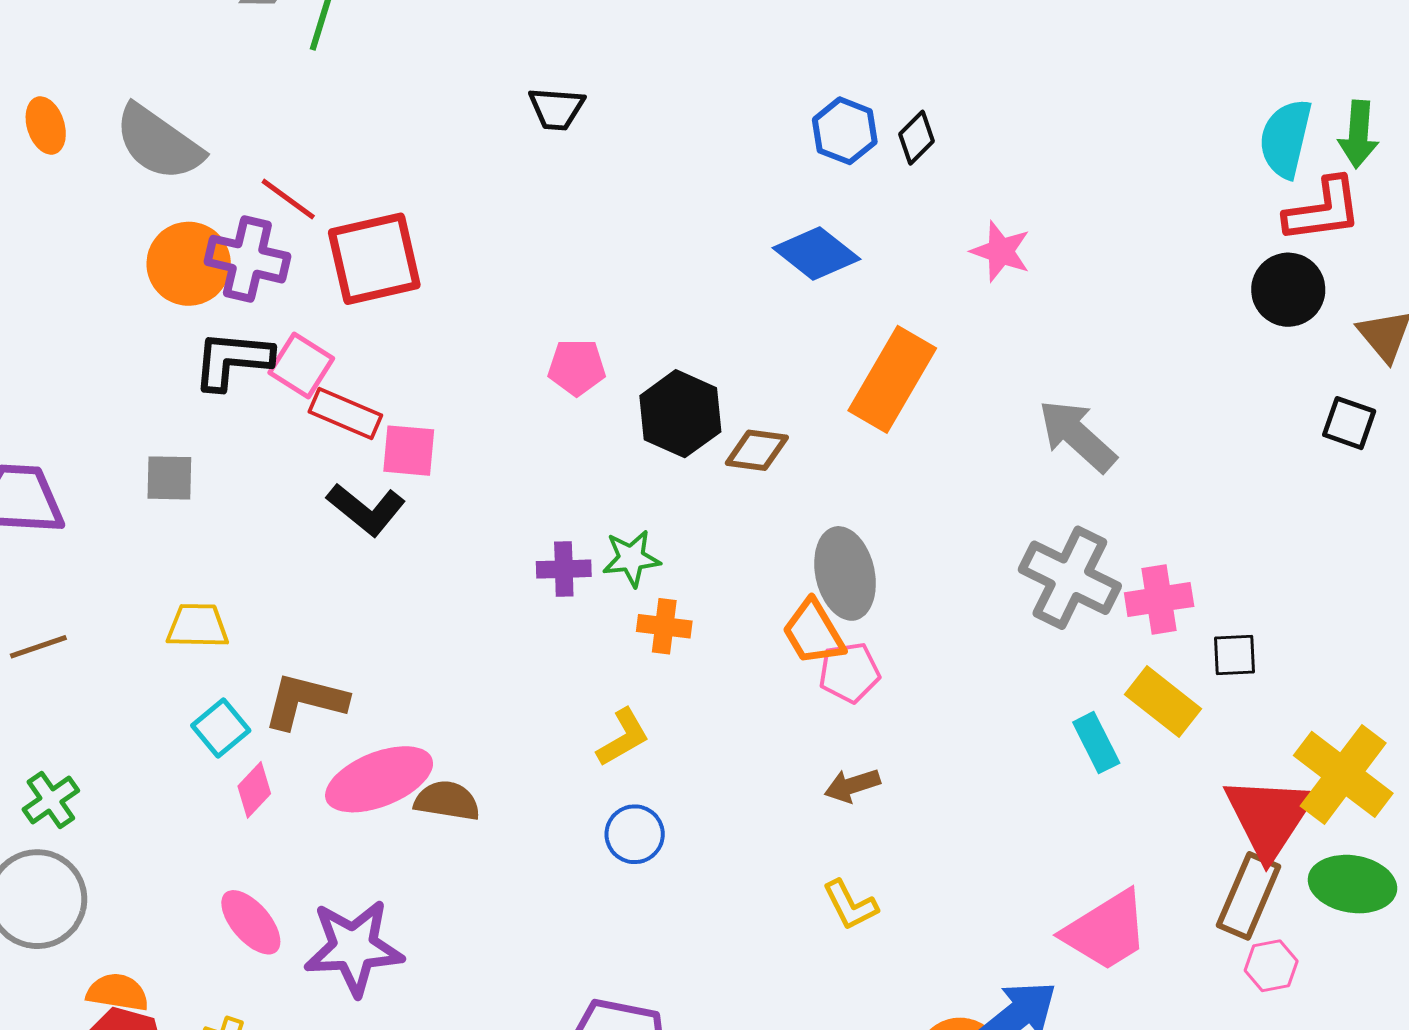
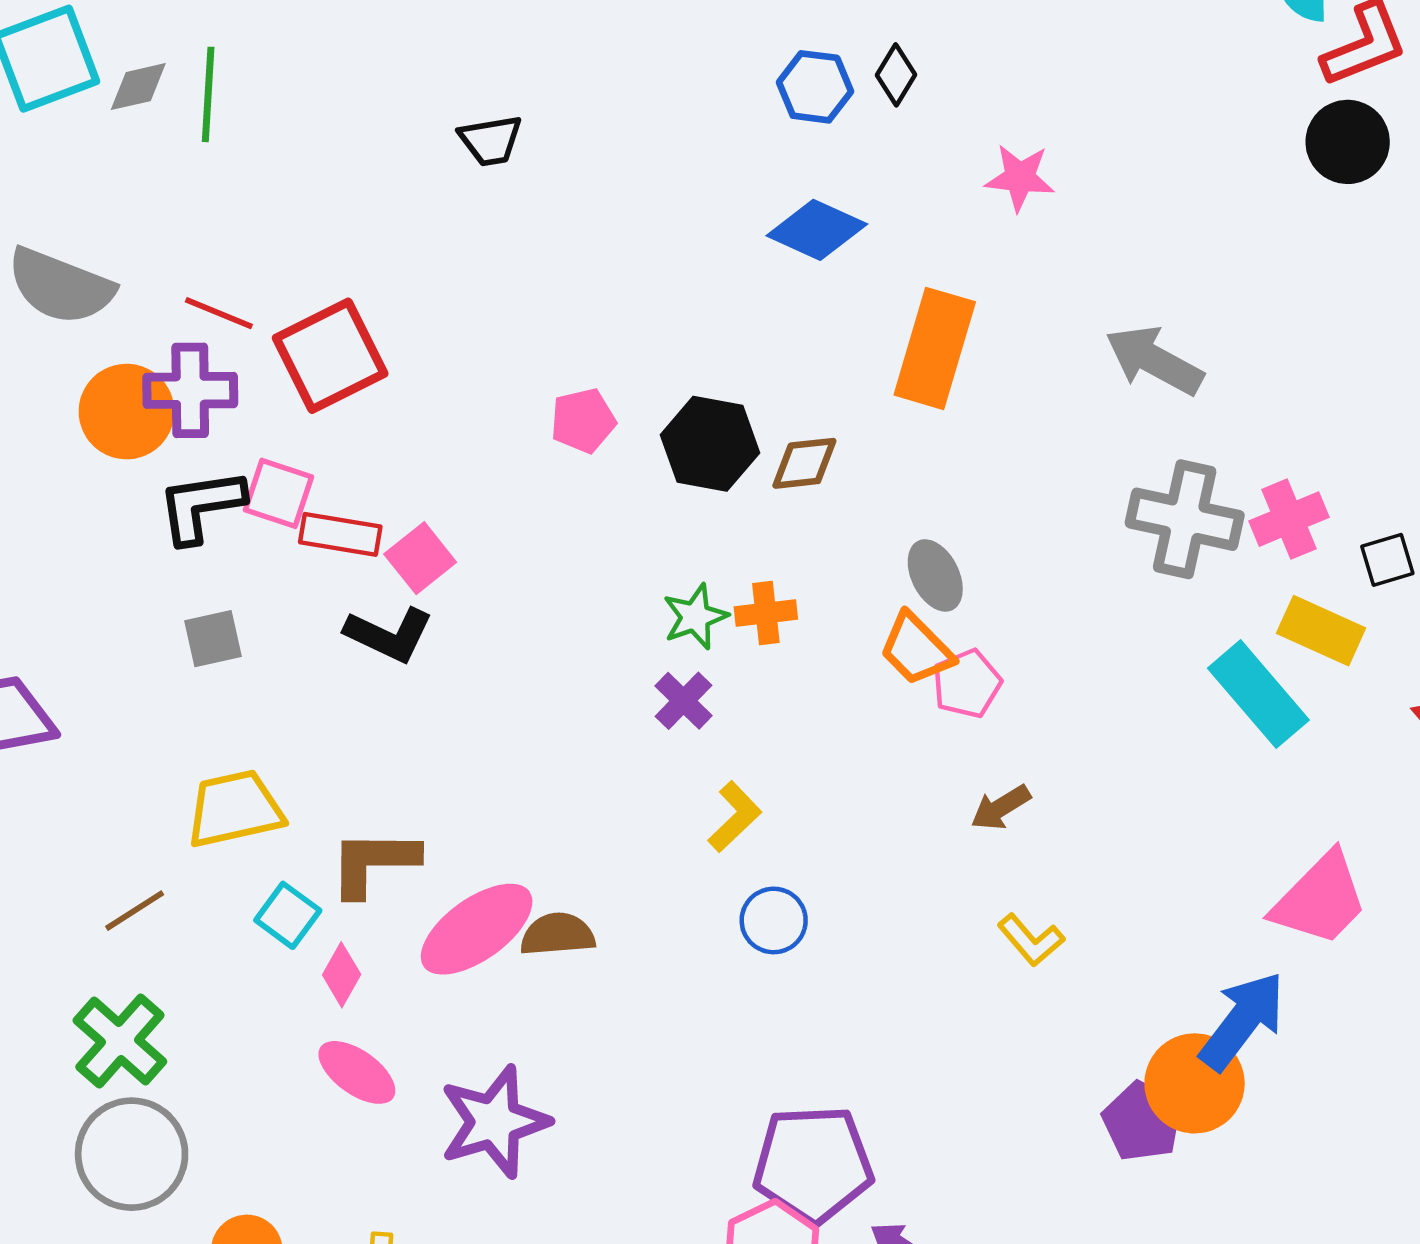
pink square: (409, 451) -> (420, 558), turned -30
gray square: (169, 478) -> (213, 639), moved
purple cross: (564, 569) -> (684, 701), moved, turned -30
gray ellipse: (845, 573) -> (935, 575), size x0.7
yellow trapezoid: (198, 626) -> (235, 809), size x1.4
orange cross: (664, 626) -> (766, 613), moved
brown line: (38, 647) -> (135, 911), moved
cyan rectangle: (1096, 743) -> (1258, 694), size x1.6
green cross: (51, 800) -> (120, 1041), size x1.5
pink ellipse: (251, 922) -> (357, 1072), moved

